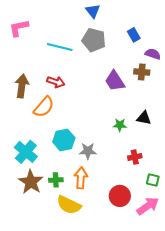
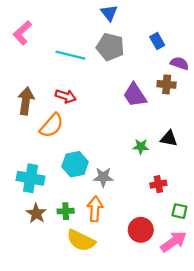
pink L-shape: (19, 28) -> (22, 33), turned -30
cyan cross: (26, 152) -> (30, 178), turned -30
brown star: (31, 182) -> (36, 213), size x0.7

